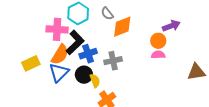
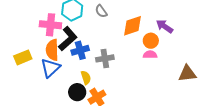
purple arrow: (171, 26) -> (165, 26), turned -126
orange diamond: (122, 27) -> (132, 26), moved
orange semicircle: (60, 54) -> (52, 50), turned 145
black circle: (84, 75) -> (77, 92), moved

